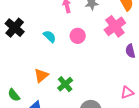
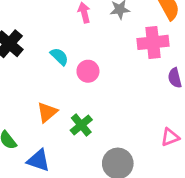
pink cross: (115, 26) -> (153, 42), turned 30
pink circle: (78, 36) -> (88, 71), moved

